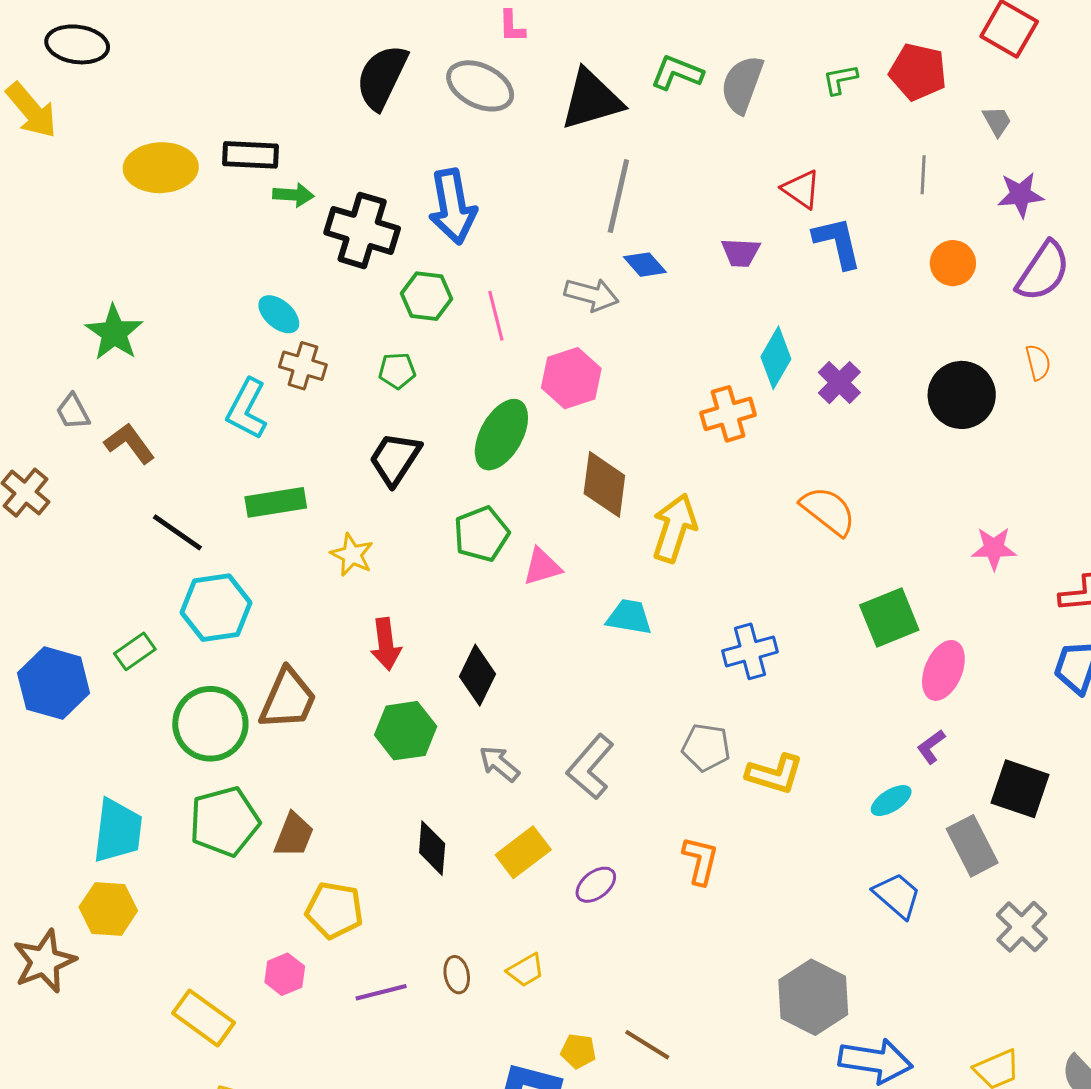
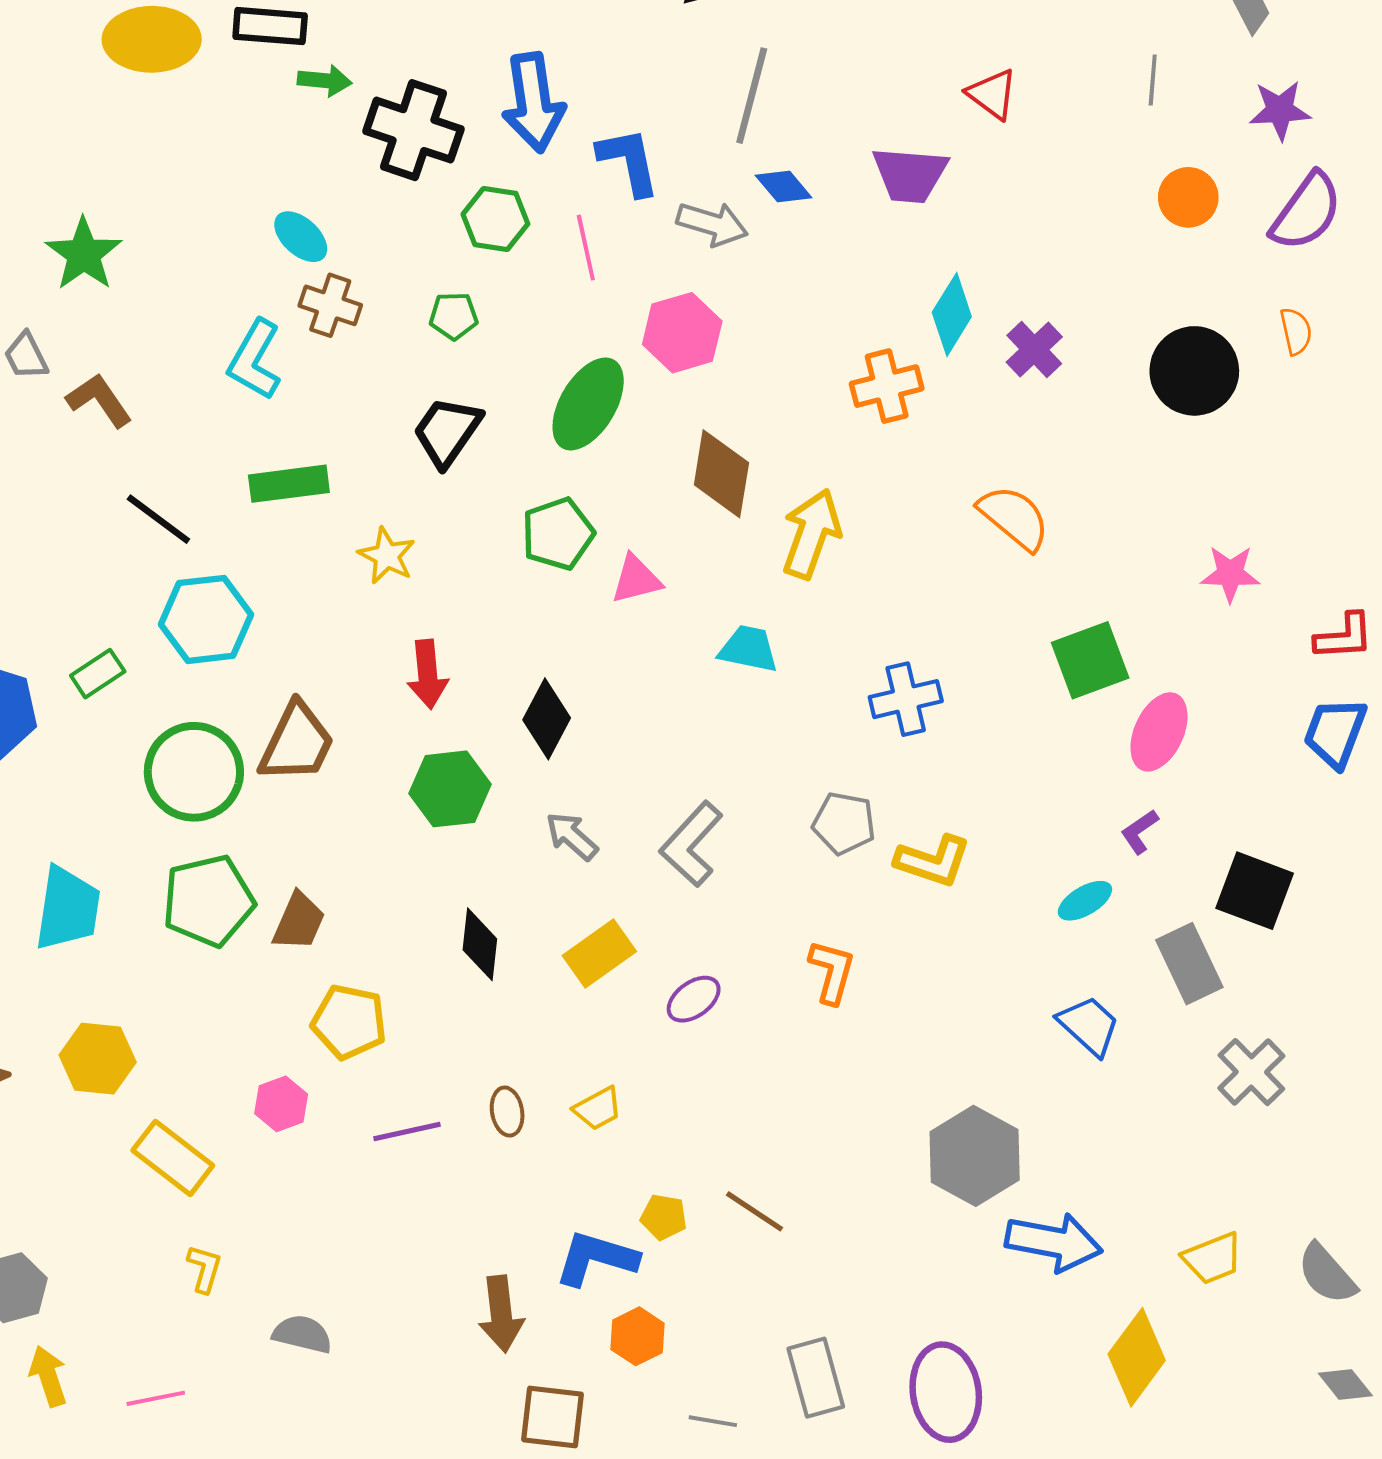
blue L-shape: (837, 243) -> (629, 161), moved
purple trapezoid: (741, 253) -> (910, 175), size x1.5
yellow hexagon: (108, 909) -> (98, 1059), moved

